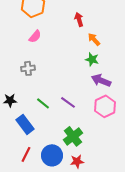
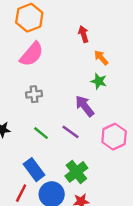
pink semicircle: (35, 36) -> (32, 54), size x1.6
gray cross: (28, 68) -> (34, 94), moved
purple arrow: (101, 80) -> (85, 106), moved, turned 30
blue rectangle: (25, 124) -> (34, 170), moved

